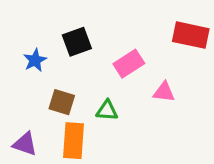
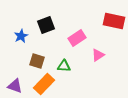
pink triangle: (164, 92) -> (98, 55), turned -40
orange rectangle: (73, 141) -> (44, 84), turned 40

